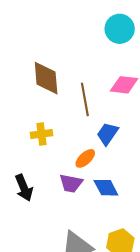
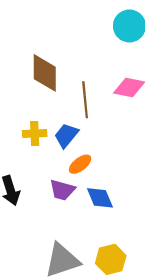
blue trapezoid: (108, 134) -> (66, 135), moved

